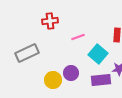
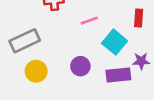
yellow circle: (53, 80) -> (36, 71), moved

